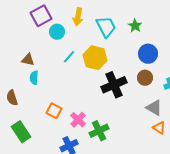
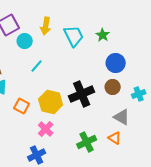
yellow hexagon: (95, 58) -> (51, 102), moved
orange square: (54, 111) -> (22, 106), moved
orange triangle: (159, 128) -> (115, 138), moved
green cross: (99, 131) -> (87, 142), moved

